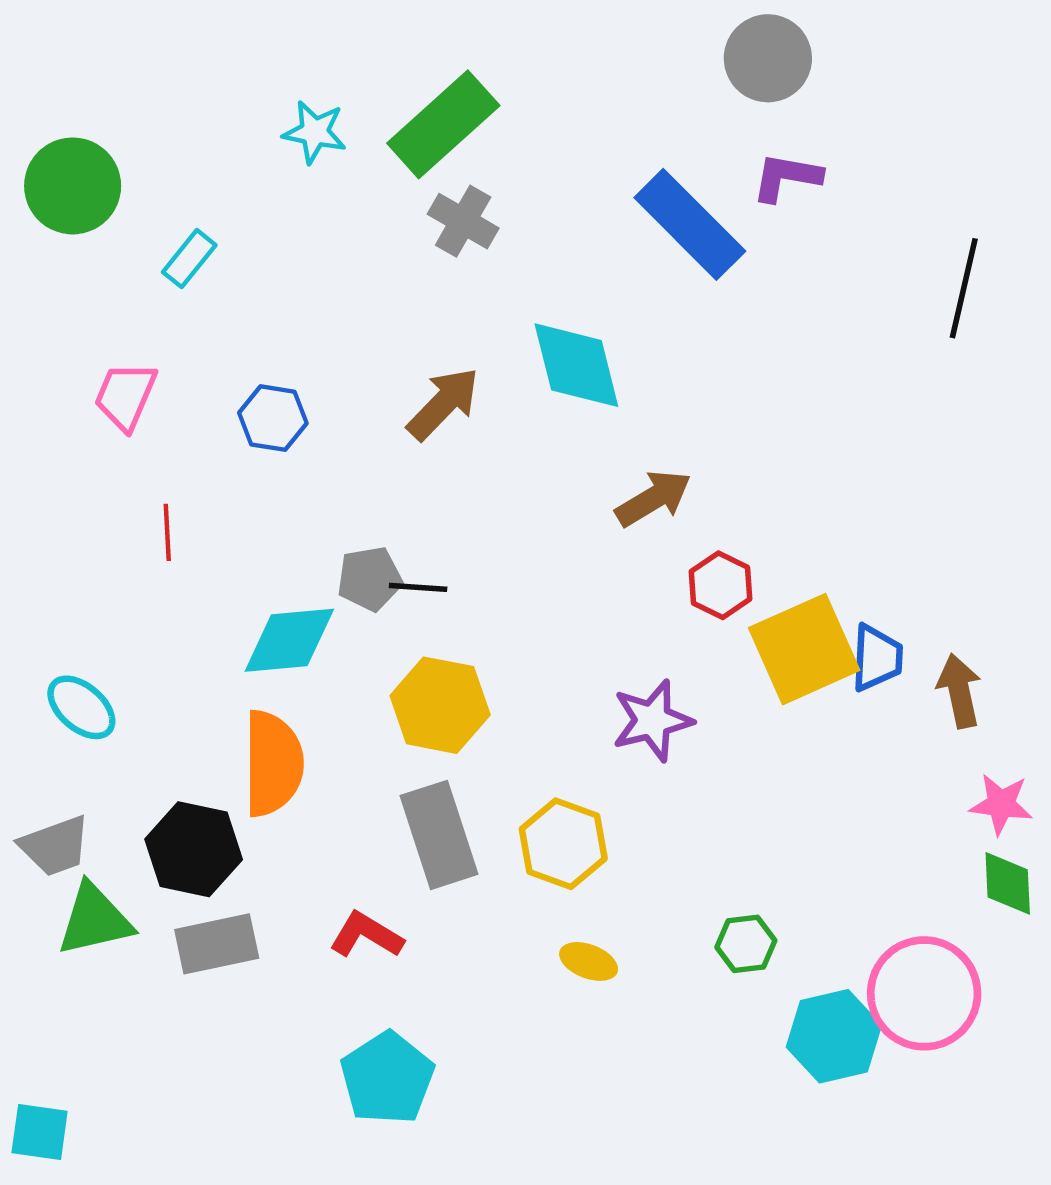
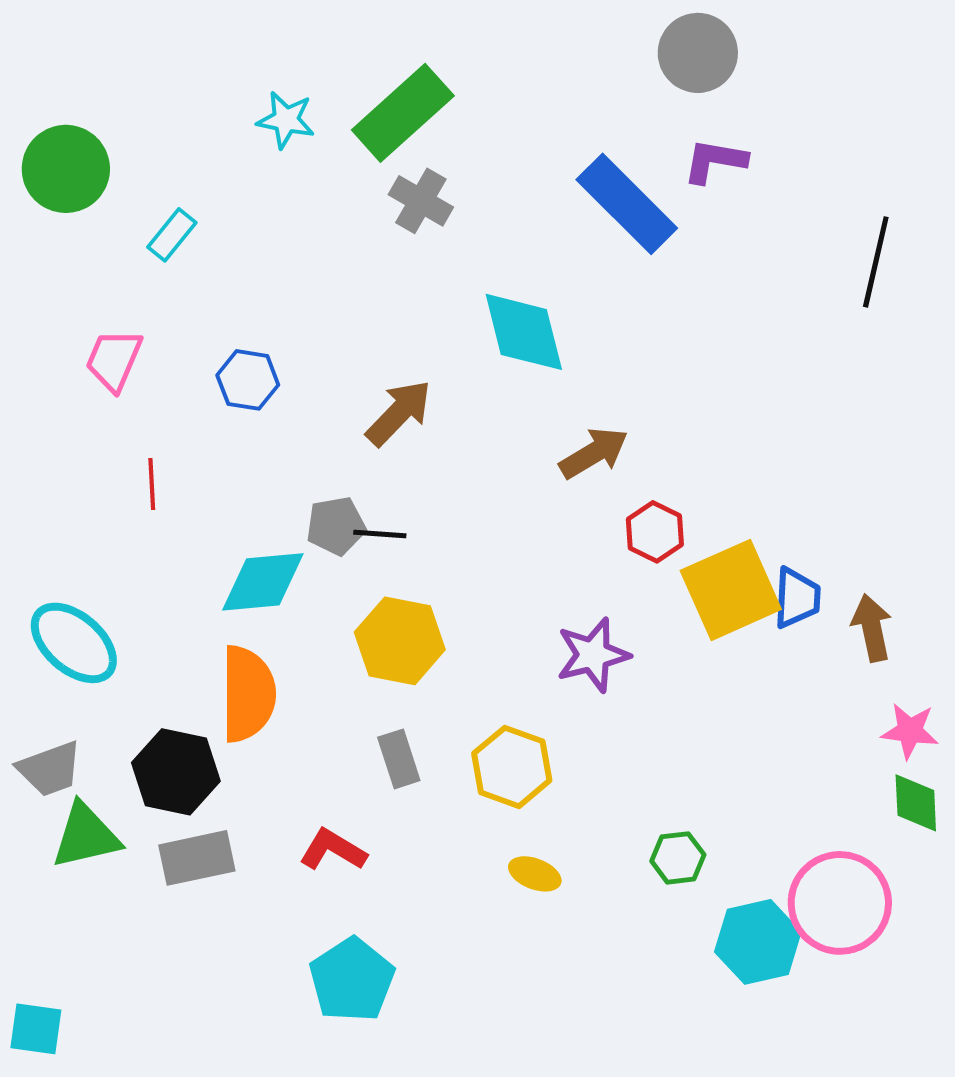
brown arrow: (443, 404) -> (399, 413), moved
cyan ellipse: (81, 707) -> (74, 643), size x1.4
gray rectangle: (439, 835) -> (399, 759), size x0.6

